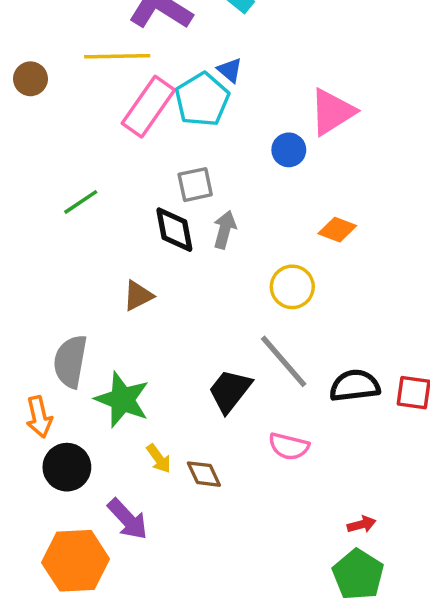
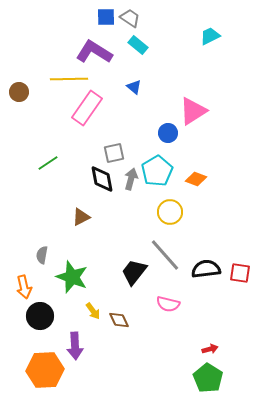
cyan pentagon: (202, 100) -> (157, 171), moved
gray semicircle: (70, 361) -> (42, 255), size x0.6
purple arrow: (128, 519) -> (75, 346), turned 40

